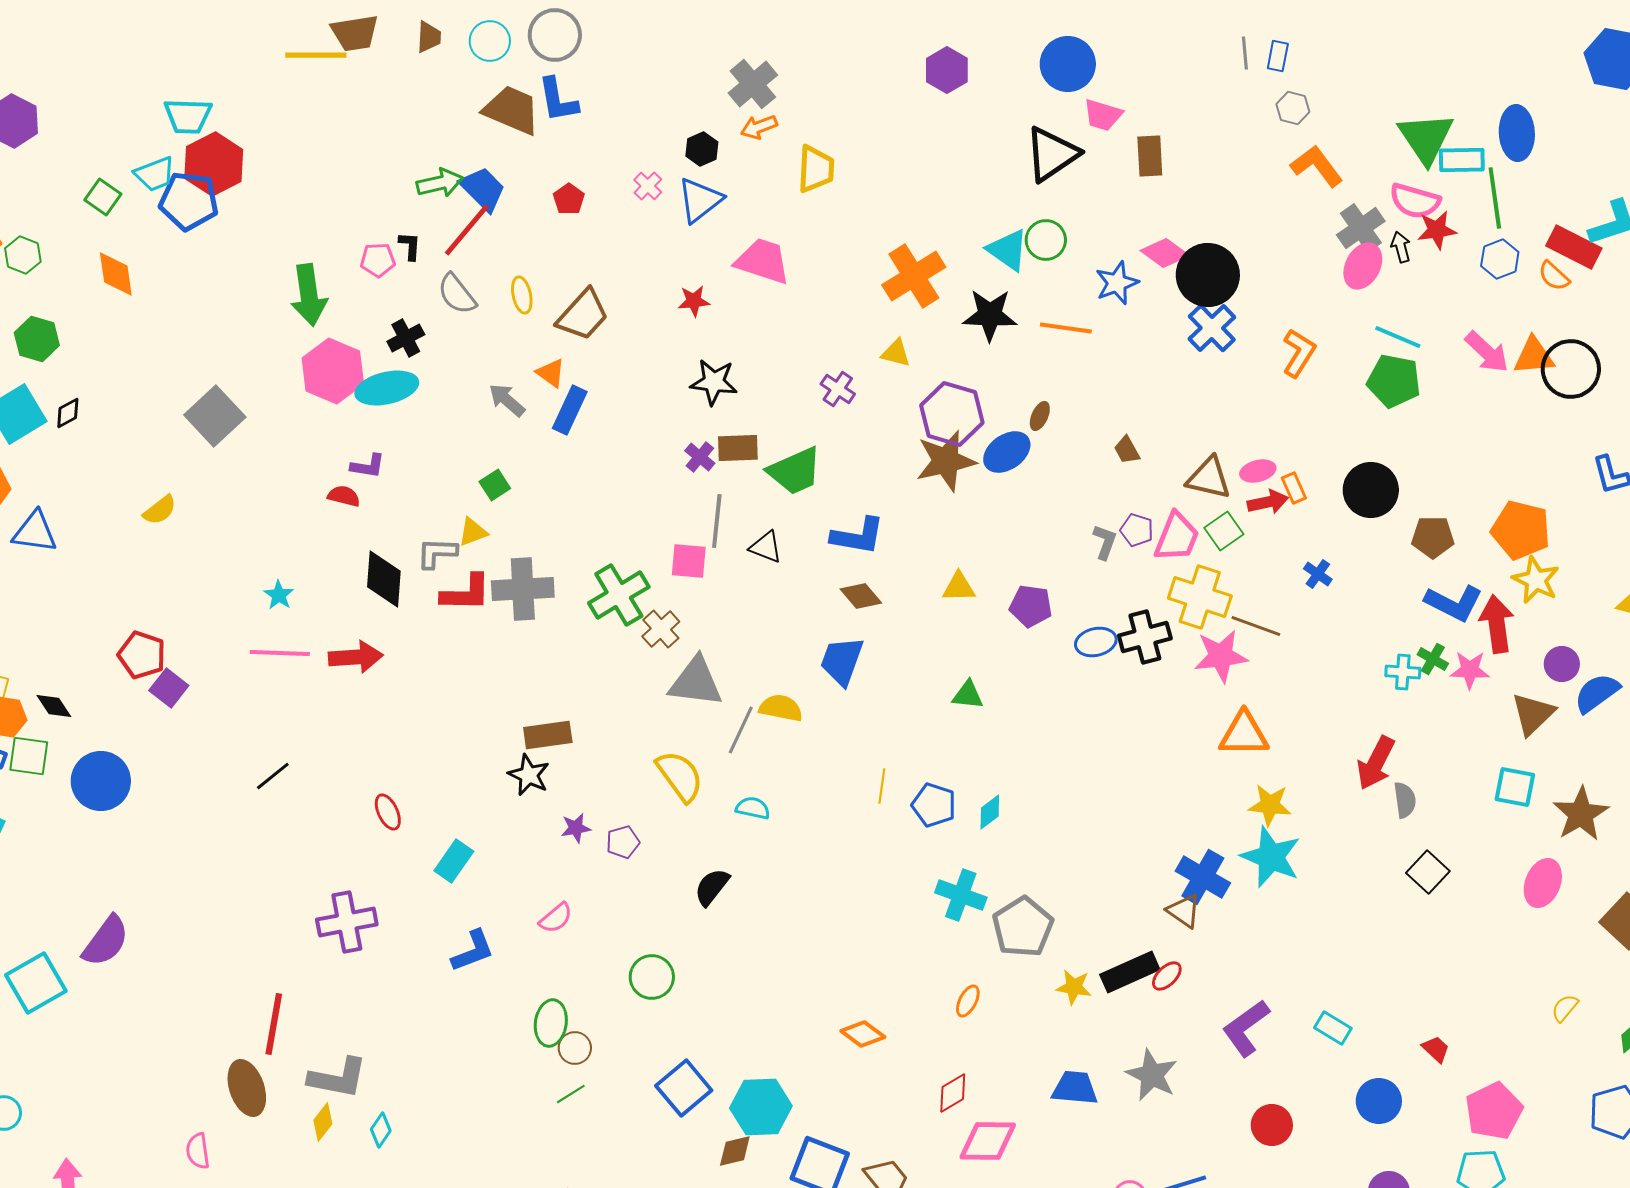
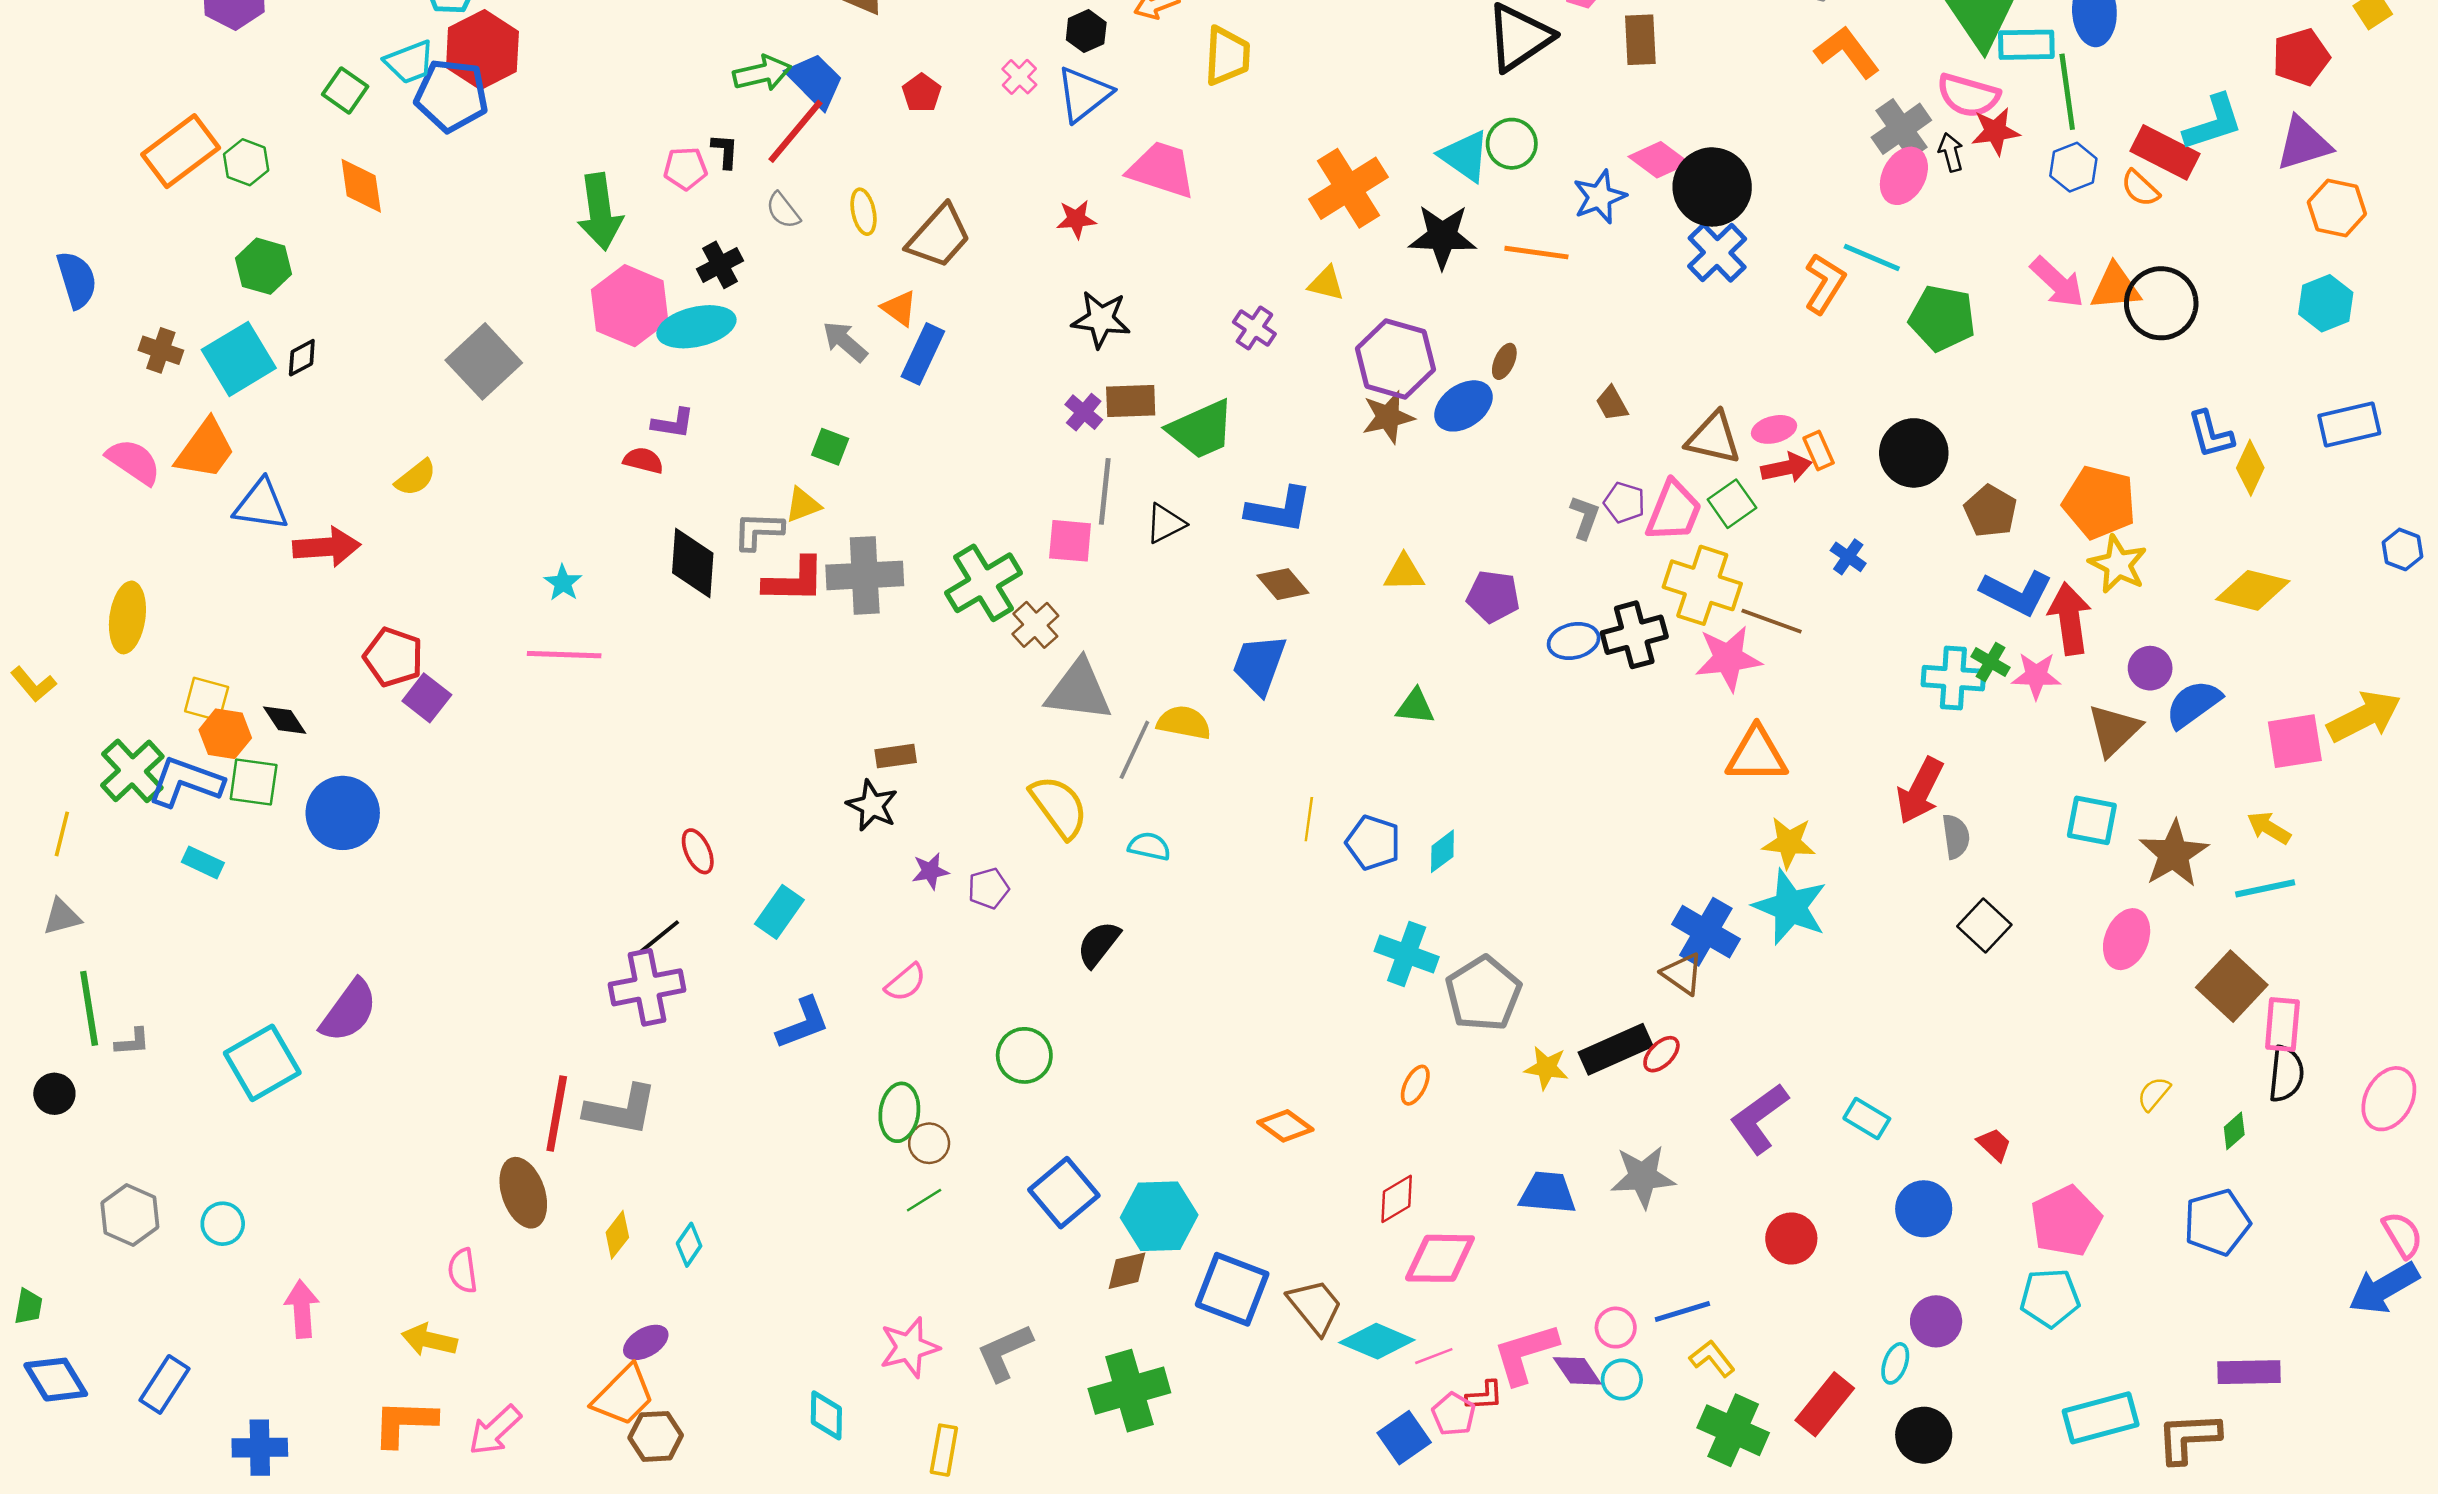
gray semicircle: (457, 294) -> (783, 210), size x0.7
cyan line: (1398, 337) -> (1872, 257), moved
brown star: (946, 461) -> (1388, 417), size x0.7
green square: (495, 485) -> (830, 447), turned -36
brown pentagon: (1433, 537) -> (1990, 511), turned 30
black triangle: (766, 547) -> (1165, 523), turned -48
red arrow: (356, 657) -> (327, 547), moved
cyan cross: (1403, 672) -> (1953, 678), size x1.4
brown rectangle: (548, 735) -> (896, 756), size x0.7
black line: (273, 776) -> (659, 937), moved
gray star: (1152, 1075) -> (1643, 1177), turned -30
gray L-shape: (338, 1078) -> (621, 1110), moved

